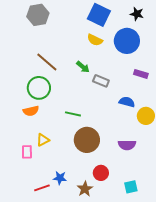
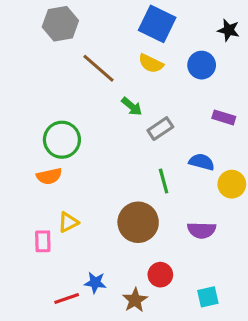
black star: (137, 14) -> (229, 30), moved
blue circle: (127, 41) -> (202, 65), size x0.7
brown line: (47, 62) -> (98, 68), moved
gray rectangle: (101, 81) -> (160, 129), turned -56
green line: (73, 114) -> (164, 181), moved, turned 63

